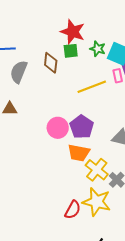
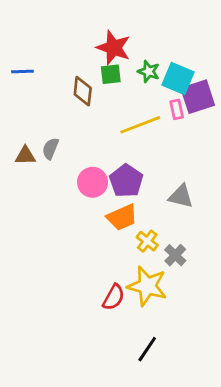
gray semicircle: (19, 72) -> (50, 149), moved, size x0.7
orange trapezoid: (79, 153) -> (122, 217), turned -35
yellow cross: (97, 170) -> (147, 241), size x0.7

